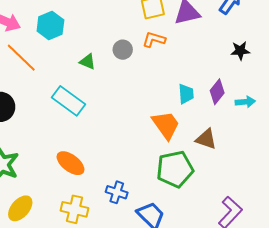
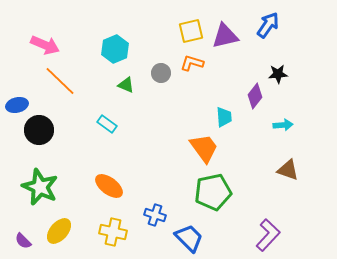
cyan hexagon: (50, 26) -> (115, 49), moved
purple diamond: (217, 92) -> (255, 96), moved
cyan rectangle: (68, 101) -> (107, 124), size x0.6
brown triangle: (206, 139) -> (288, 170), moved

